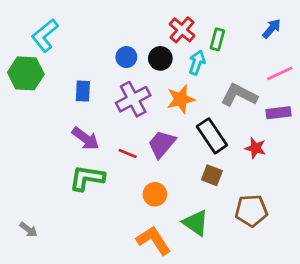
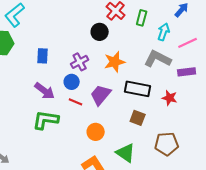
blue circle: (126, 57) -> (72, 82), moved
cyan arrow: (197, 62) -> (164, 32), moved
purple cross: (133, 99) -> (80, 62), size x0.7
black rectangle: (212, 136) -> (138, 89), turned -45

